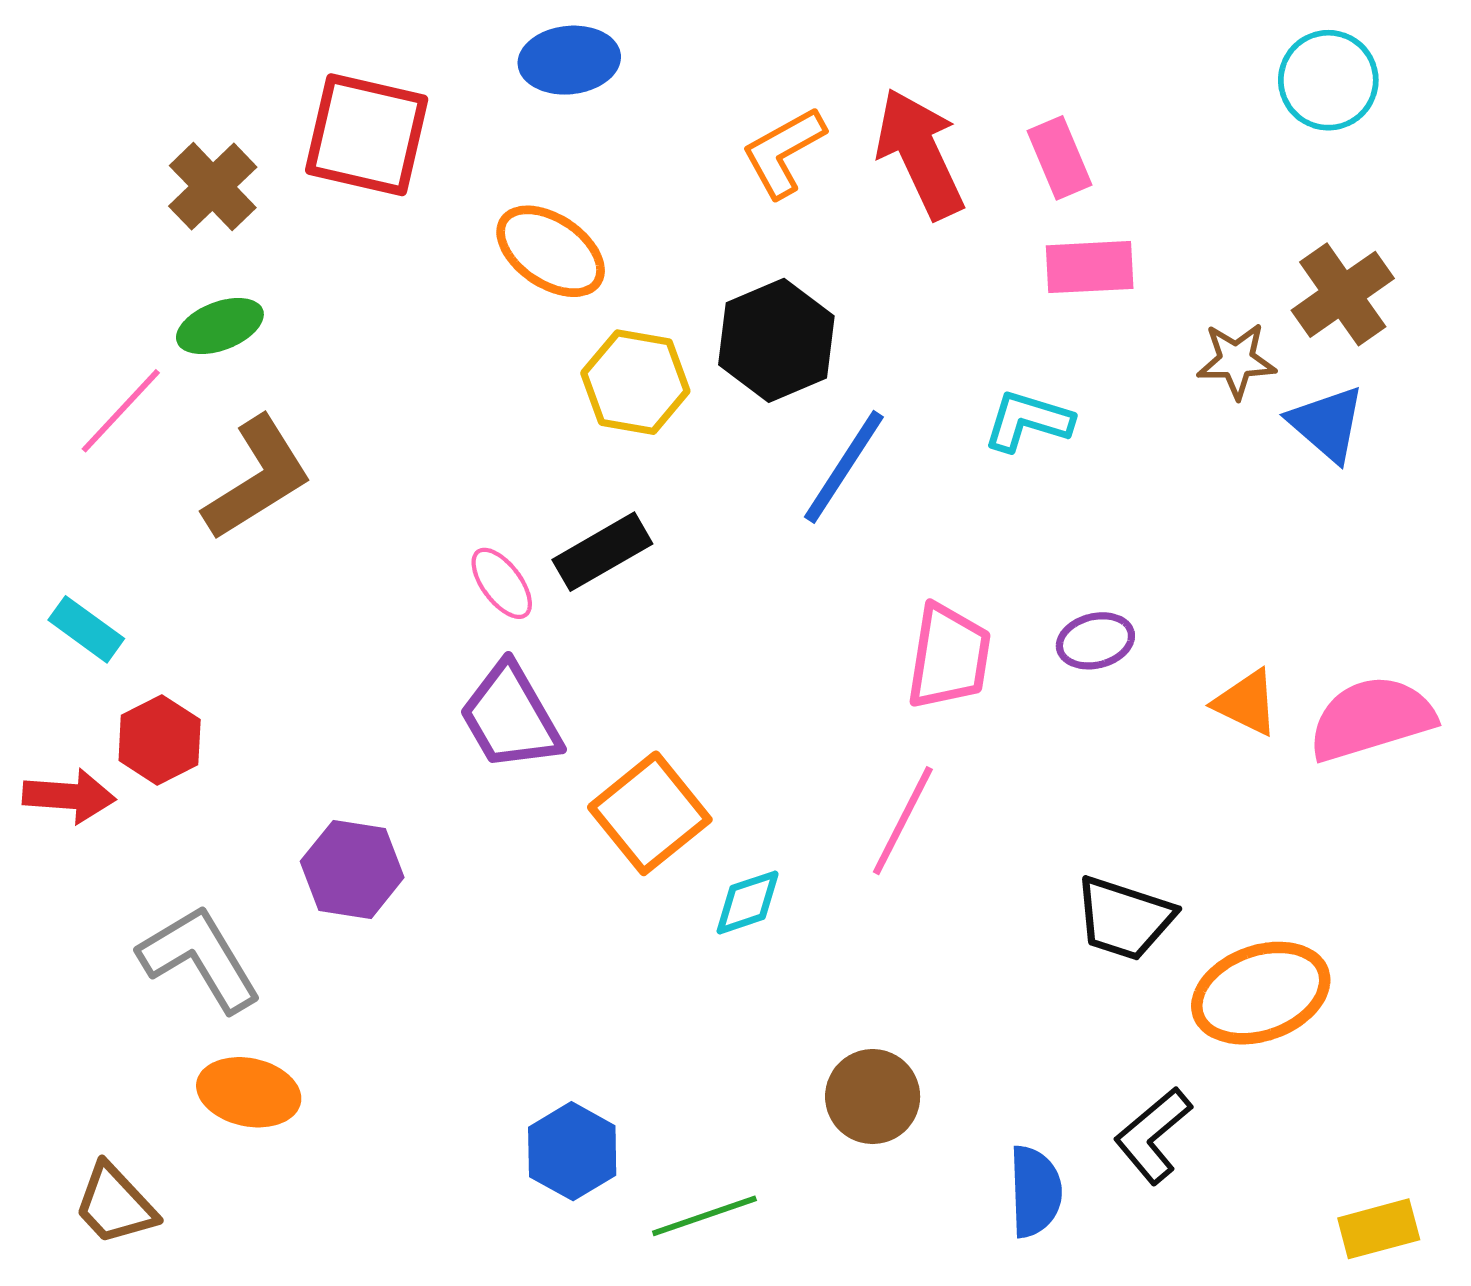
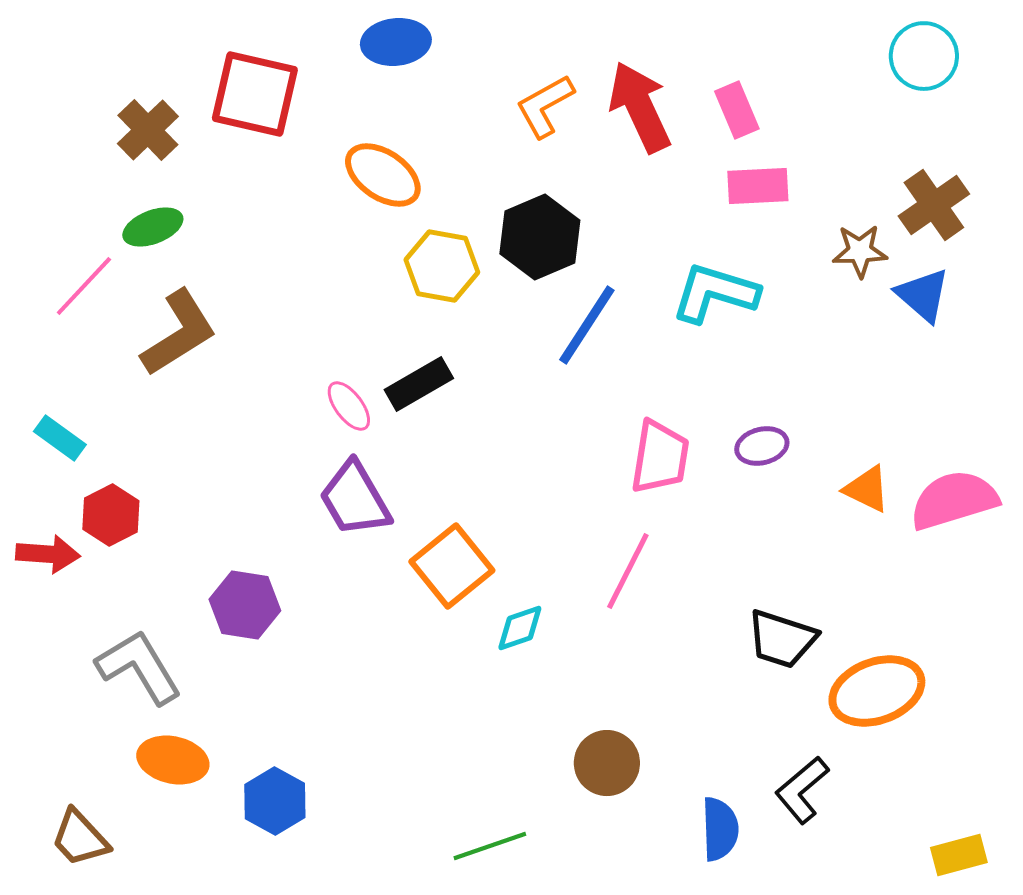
cyan L-shape: (1028, 421) -> (715, 293), size x1.4
blue hexagon: (572, 1151) -> (275, 801), moved

